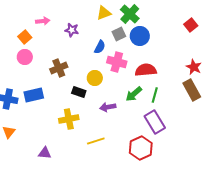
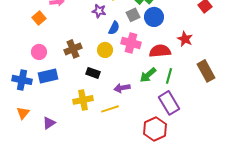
purple star: (72, 30) -> (99, 11), moved
pink circle: (25, 57) -> (39, 52), moved
red star: (194, 67) -> (185, 39), moved
yellow circle: (95, 78) -> (105, 50), moved
yellow line: (96, 141) -> (110, 109), moved
purple triangle: (45, 153) -> (49, 123), moved, turned -40

